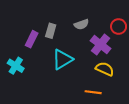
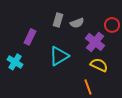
gray rectangle: (51, 31) -> (58, 20), moved
orange line: (93, 92) -> (88, 87), turned 63

